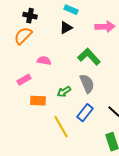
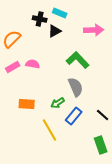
black cross: (30, 16) -> (40, 19), moved
pink rectangle: (24, 80) -> (13, 67), moved
green arrow: (64, 92) -> (58, 103), moved

